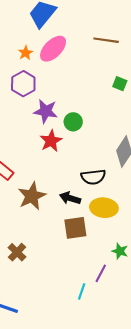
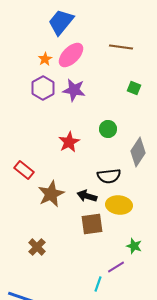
purple star: (46, 111) -> (74, 90), moved
green circle: (73, 122) -> (108, 129), moved
purple line: (101, 273) -> (116, 267), turned 30

